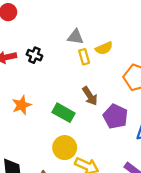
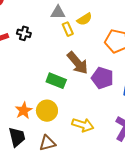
brown arrow: (90, 96) -> (78, 63), size x1.4
orange star: (22, 105) -> (24, 110), moved
yellow circle: (65, 148) -> (47, 111), moved

